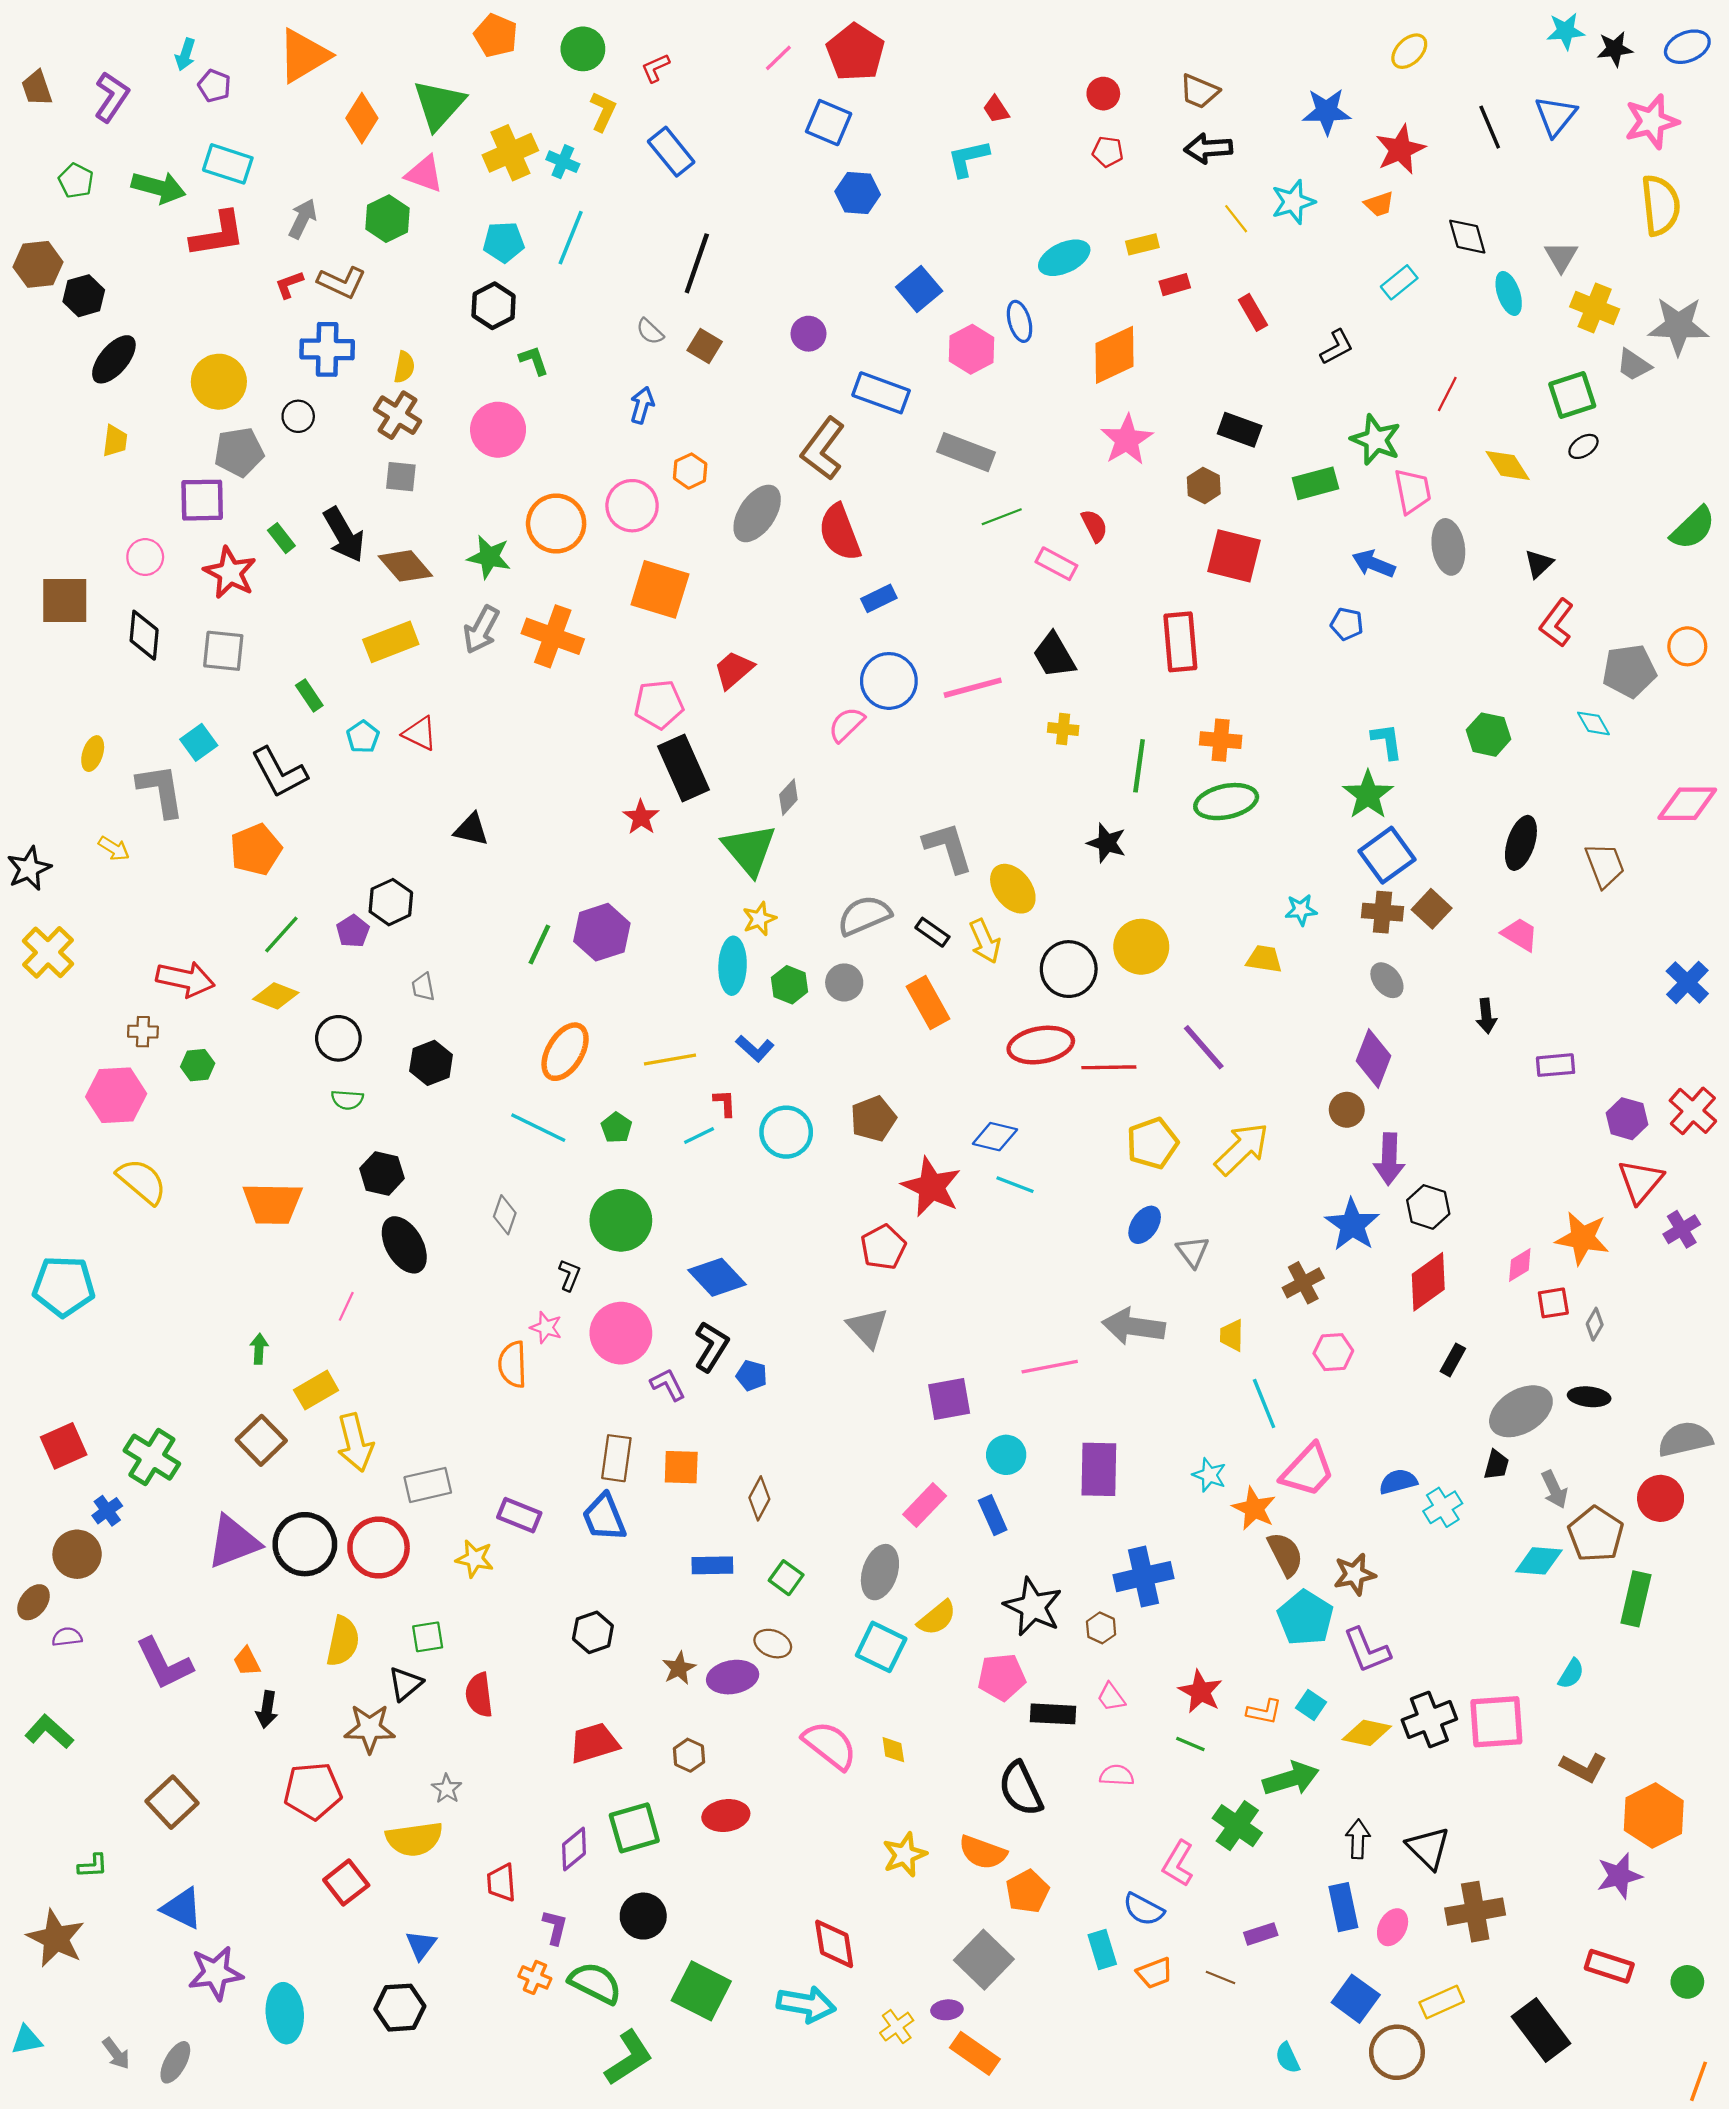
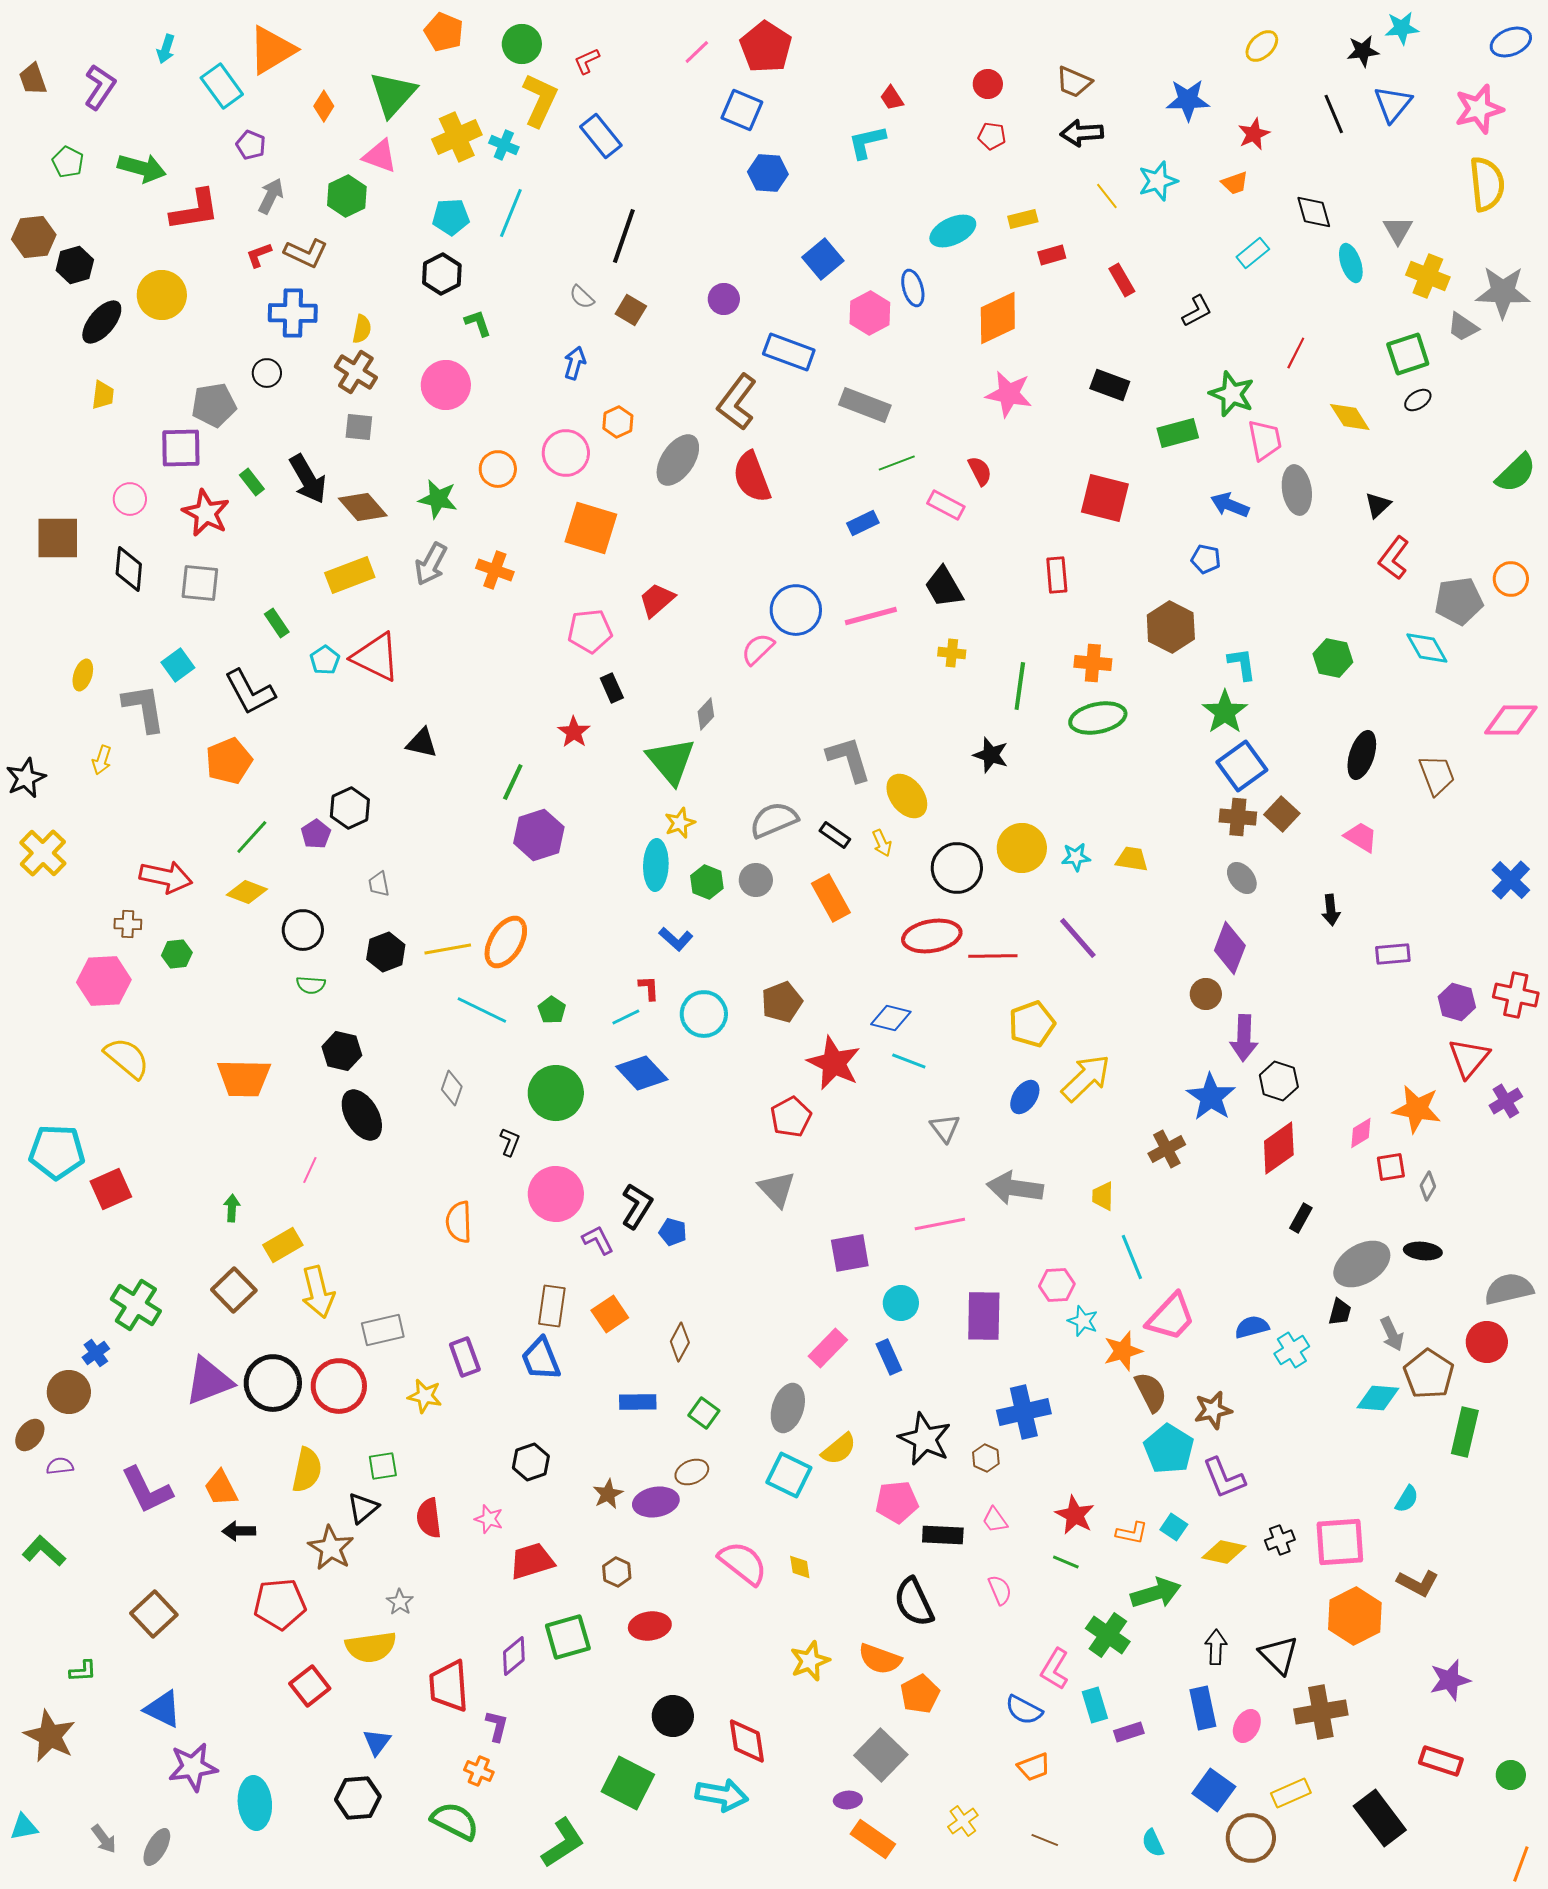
black star: (1615, 49) -> (1363, 51), moved
purple pentagon: (214, 86) -> (251, 145), moved
yellow L-shape: (603, 111) -> (540, 100), size x1.5
orange diamond: (362, 118) -> (324, 106), size x0.7
red star: (1400, 149) -> (1254, 134), size x0.7
cyan rectangle: (228, 164) -> (222, 86), moved, turned 36
yellow circle: (219, 382) -> (162, 295), moved
pink star: (1127, 440) -> (1009, 394), turned -30
brown hexagon: (1204, 486) -> (1171, 627), moved, size x1.6
orange circle: (556, 524) -> (498, 469), size x0.7
blue rectangle: (879, 598) -> (863, 523), moved
orange cross: (553, 636) -> (495, 570), size x0.7
red rectangle: (1180, 642) -> (1057, 575), size x0.7
cyan diamond: (1594, 723) -> (1427, 648), size x1.4
red triangle: (420, 733) -> (376, 657), size x1.6
black rectangle: (683, 768) -> (612, 688), size x0.5
yellow arrow: (114, 848) -> (102, 760), turned 76
cyan star: (1301, 910) -> (1076, 857), moved
yellow arrow: (985, 941) -> (882, 843), size x0.7
green line: (539, 945) -> (513, 782), moved
yellow line: (670, 1060) -> (448, 949), moved
red cross: (1693, 1111) -> (1516, 995), turned -30
yellow arrow: (1242, 1149) -> (1086, 1078), moved
gray triangle: (1193, 1252) -> (945, 1128), moved
blue diamond: (717, 1277) -> (642, 1073), moved
pink star: (546, 1328) -> (489, 1519), moved
pink hexagon: (1333, 1352) -> (1057, 1285), moved
red square: (64, 1446) -> (111, 1189), moved
orange square: (681, 1467) -> (610, 1314), turned -36
orange star: (1254, 1508) -> (1123, 1351), turned 30
purple rectangle: (519, 1515) -> (465, 1357), turned 48
brown ellipse: (773, 1644) -> (692, 1472), turned -44
orange trapezoid: (247, 1661) -> (221, 1488), size x1.4
black arrow: (267, 1709) -> (239, 1531), turned 80
black cross: (1429, 1719) -> (1280, 1540), size x0.6
brown star: (370, 1728) -> (331, 1548), turned 30
pink semicircle: (1117, 1775) -> (1000, 1590), turned 64
orange hexagon: (1654, 1816) -> (1355, 1616), moved
red trapezoid: (501, 1883) -> (449, 1686), size x1.5
black circle: (643, 1916) -> (673, 1716), moved
cyan rectangle: (1102, 1950) -> (1095, 1705), moved
brown line: (1221, 1977) -> (1045, 1840), moved
green semicircle: (595, 1983) -> (455, 1821), moved
yellow cross: (897, 2027) -> (963, 1821), moved

